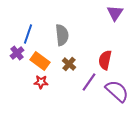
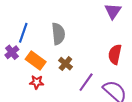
red semicircle: (105, 60) -> (115, 54), moved

